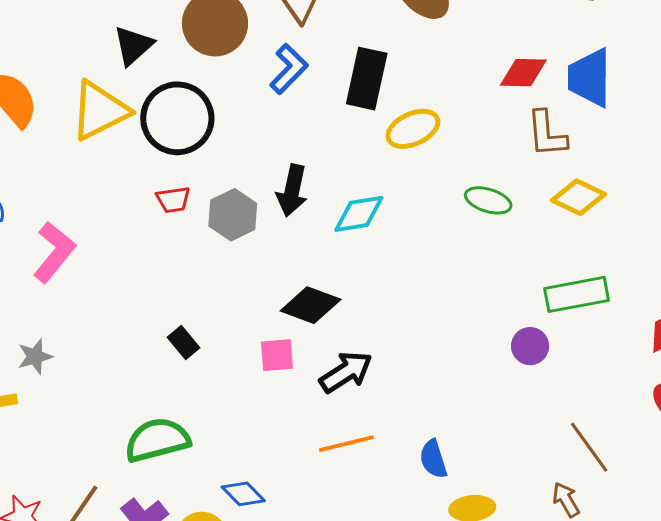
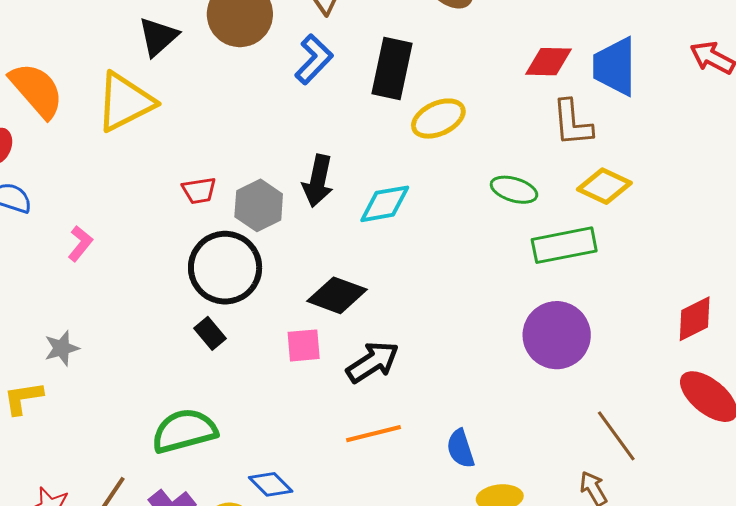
black circle: (177, 118) -> (225, 268), moved
pink L-shape: (54, 252) -> (80, 244), size x0.6
green rectangle: (577, 294) -> (564, 245), moved
purple circle: (530, 346) -> (557, 335), size x1.8

